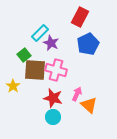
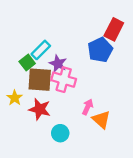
red rectangle: (80, 17) -> (114, 29), moved
cyan rectangle: (40, 33) -> (41, 50), moved
purple star: (51, 43) -> (58, 64), moved
red star: (53, 98) -> (40, 109), moved

